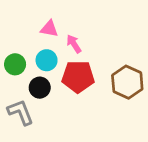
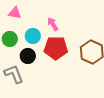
pink triangle: (49, 29) -> (15, 13), moved

